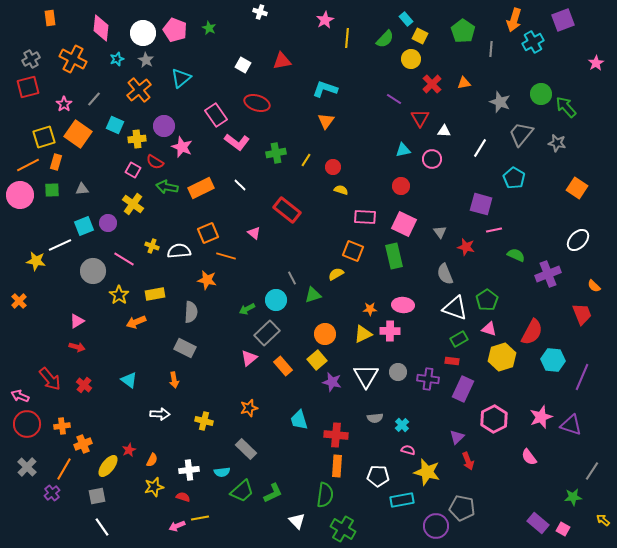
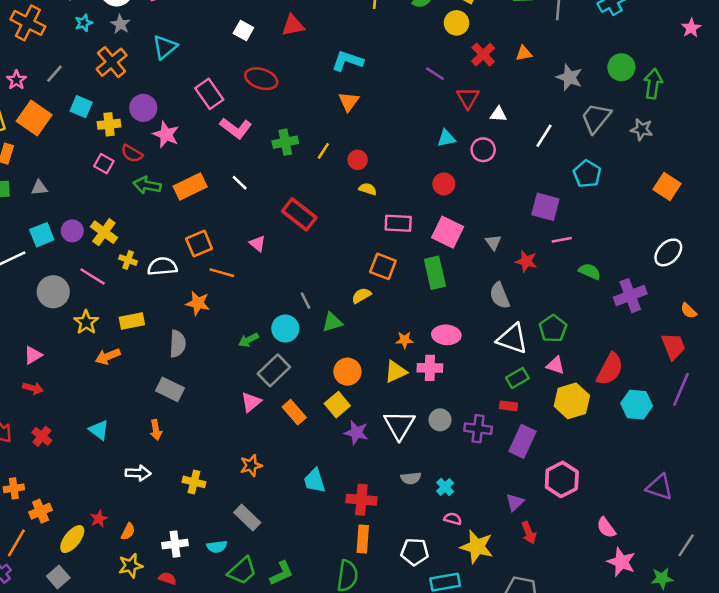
green arrow: (566, 107) -> (653, 84), turned 50
yellow cross: (133, 204) -> (104, 232), moved
purple line: (582, 377) -> (681, 389), moved
pink star: (541, 417) -> (621, 562), moved, turned -30
gray square: (97, 496) -> (58, 577), turned -30

